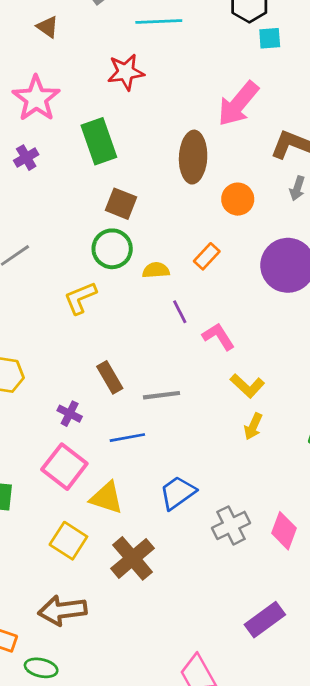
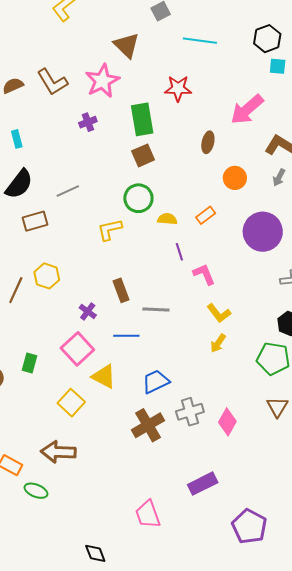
brown triangle: (48, 27) -> (127, 45), moved, size x1.6
red star: (126, 72) -> (178, 88), moved
brown ellipse: (193, 157) -> (208, 142), size x0.6
brown square: (121, 204) -> (143, 155), moved, turned 35
brown cross: (133, 558) -> (148, 425), moved

